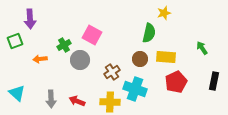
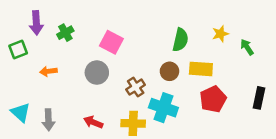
yellow star: (164, 13) -> (220, 34), moved
green cross: (64, 45) -> (65, 33), moved
green arrow: (202, 48) -> (247, 47), moved
gray arrow: (51, 99) -> (48, 120), moved

